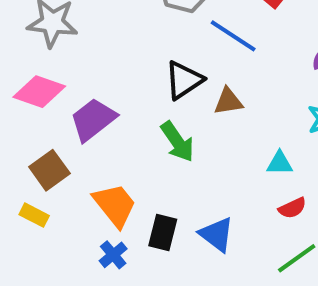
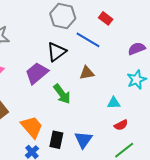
black triangle: (184, 80) -> (56, 52), moved
purple trapezoid: (93, 119) -> (37, 73), moved
blue triangle: (217, 234) -> (83, 140), turned 30

